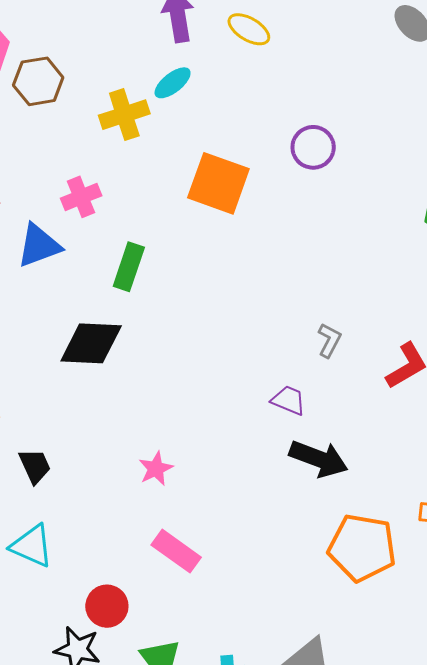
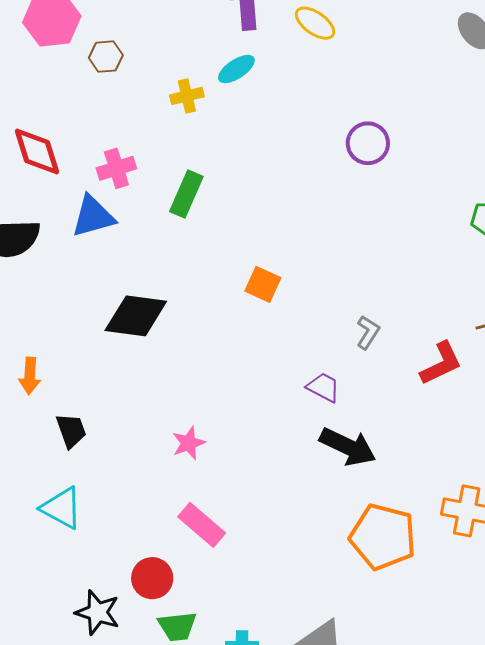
brown hexagon: (38, 81) -> (106, 57), size x0.7
yellow cross: (124, 115) -> (187, 96), size x0.7
orange square: (218, 183) -> (263, 284), moved, size x0.6
pink cross: (81, 197) -> (116, 168), moved
green rectangle: (129, 267) -> (186, 194), moved
red circle: (107, 606) -> (152, 578), moved

